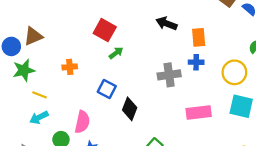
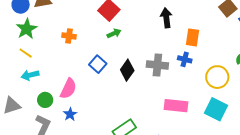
black arrow: (167, 24) -> (166, 18), turned 48
green star: (24, 70) -> (27, 29), turned -30
yellow line: (40, 95) -> (26, 53), moved
black diamond: (130, 109) -> (127, 70), moved

